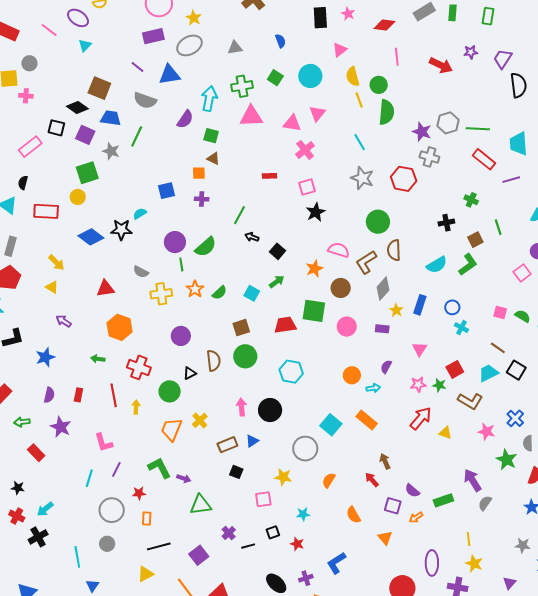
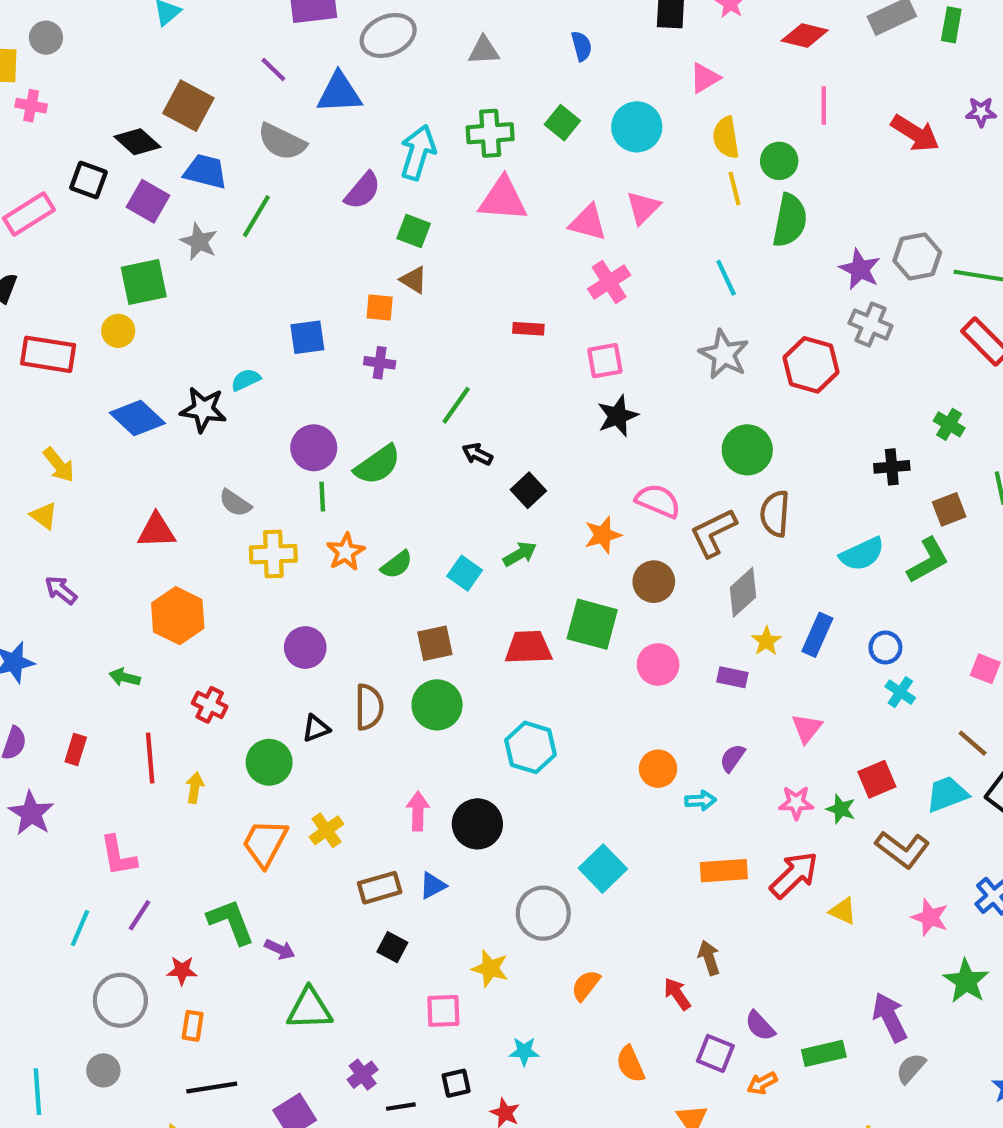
red cross: (139, 367) -> (210, 705), size x0.7
orange rectangle: (367, 420) -> (724, 871), moved, turned -50

